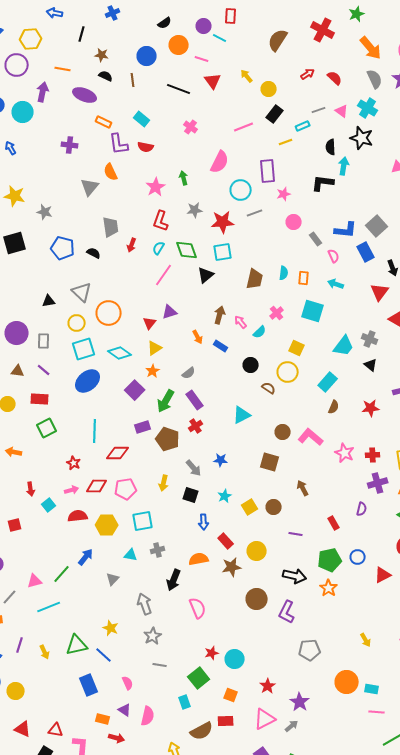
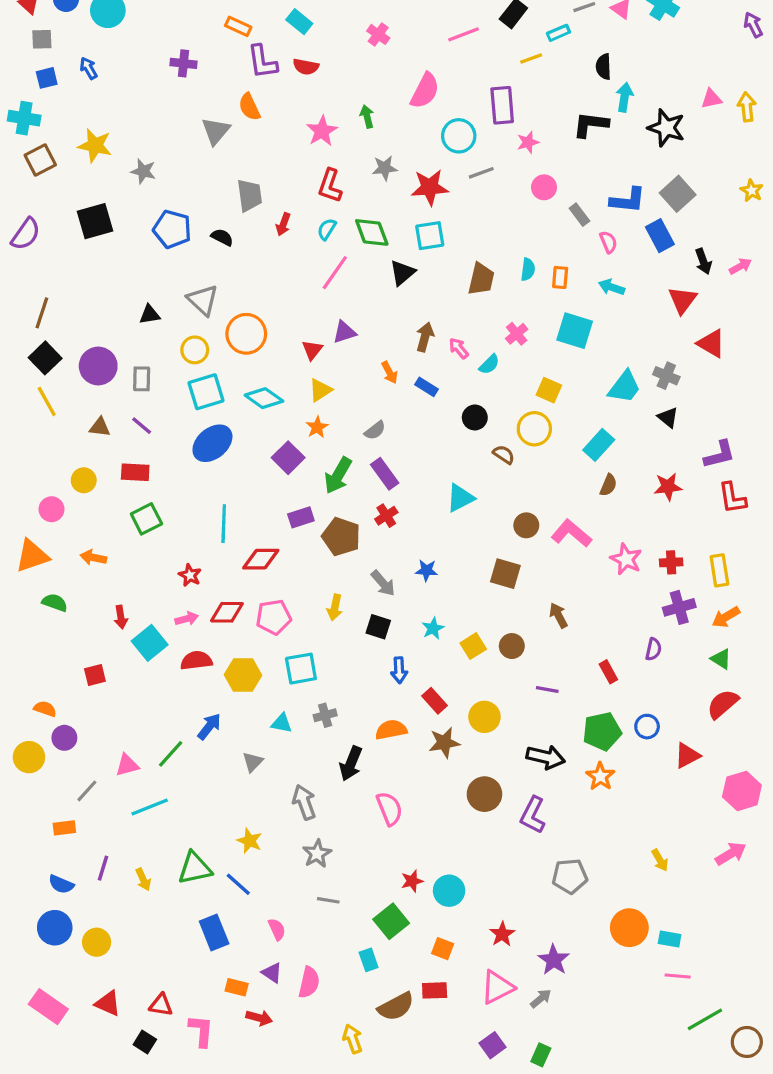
black star: (362, 138) -> (666, 128), moved
cyan square: (49, 505) -> (150, 643), size x1.5

